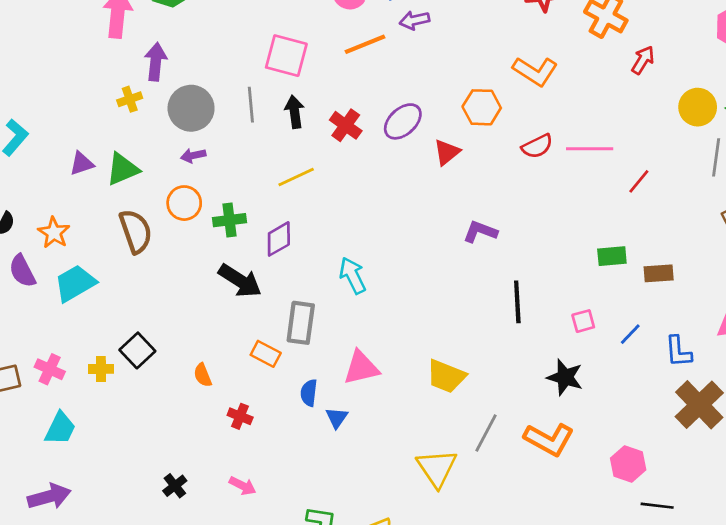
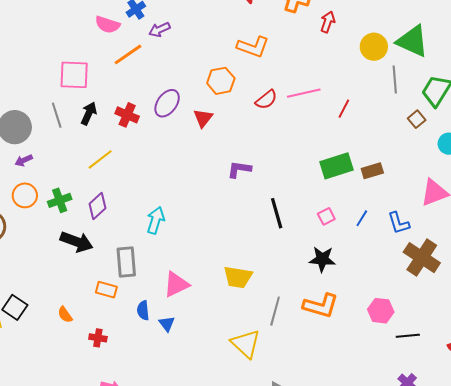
black arrow: (294, 112) -> (89, 113), turned 45
green rectangle: (612, 256) -> (337, 166), size x1.5
cyan arrow: (353, 275) -> (156, 220), turned 56

